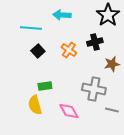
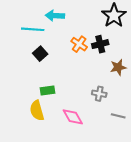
cyan arrow: (62, 15) -> (55, 16), moved
orange cross: (69, 50) -> (79, 44), moved
gray cross: (94, 89) -> (99, 94), size x0.6

